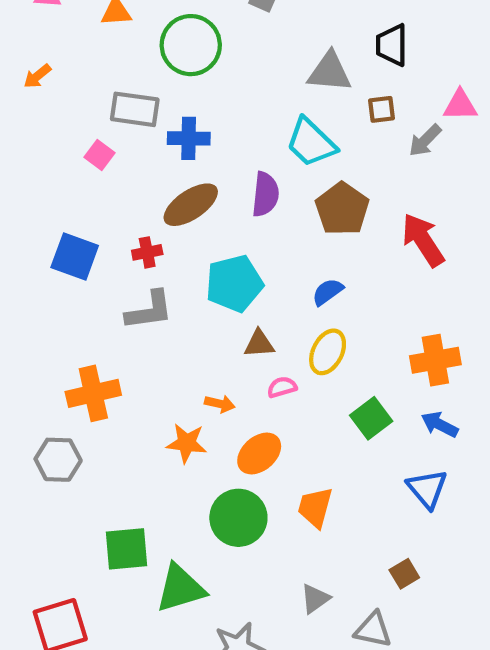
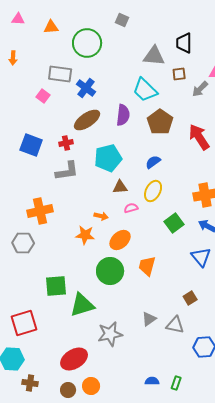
orange arrow: (37, 76) -> (13, 58), turned -48
blue cross: (189, 138) -> (86, 88), turned 36
gray triangle: (315, 599) -> (149, 319), moved

